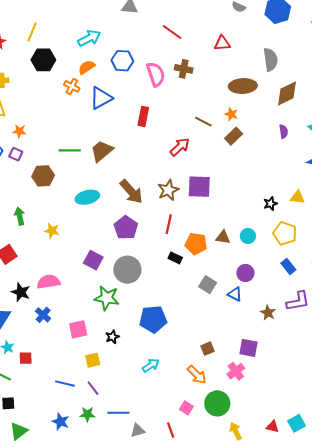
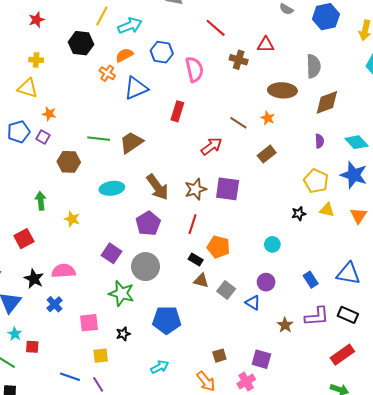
yellow line: (32, 32) -> (102, 16), moved
brown cross: (184, 69) -> (239, 60), moved
brown rectangle: (234, 136) -> (267, 154), moved
yellow pentagon: (285, 233) -> (316, 181), moved
brown triangle: (223, 237) -> (201, 281), moved

